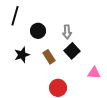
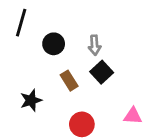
black star: (22, 55) -> (31, 100), moved
pink triangle: (94, 73) -> (133, 116), moved

